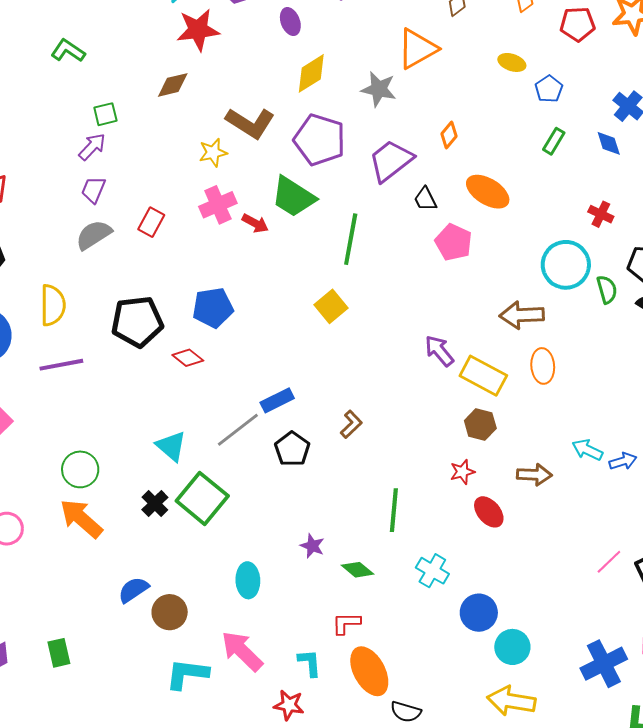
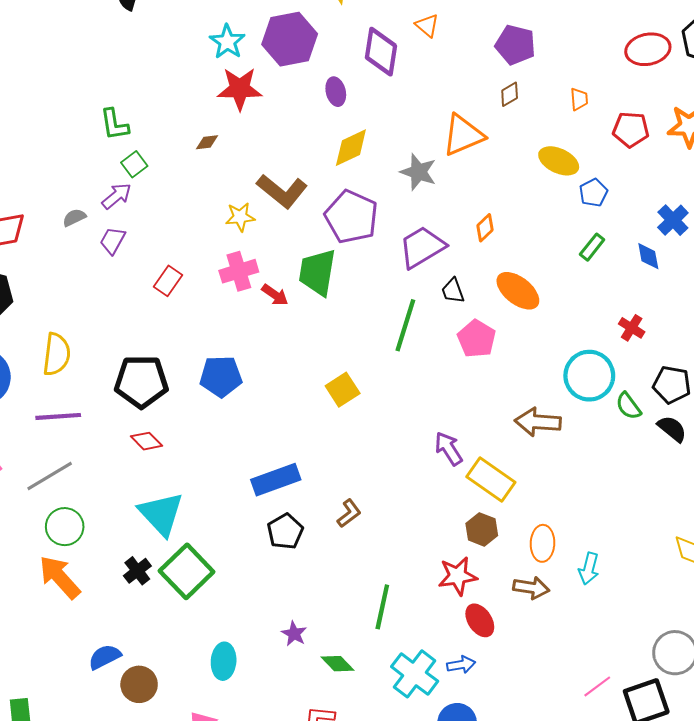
green L-shape: (68, 51) -> (114, 124), moved, turned -140
yellow ellipse: (512, 62) -> (559, 161), size x1.4
brown diamond: (173, 85) -> (207, 142), size x0.7
green square: (105, 114) -> (134, 164), turned -30
green trapezoid: (293, 197) -> (317, 272), turned 60
gray semicircle: (94, 235) -> (74, 218), moved, size x0.6
green line: (351, 239) -> (405, 325), moved
green semicircle: (607, 289) -> (628, 406), turned 152
red diamond: (188, 358) -> (147, 441), moved
orange ellipse: (543, 366) -> (542, 543), moved
blue rectangle: (277, 400) -> (276, 480), size x1.4
gray line: (238, 430) -> (50, 476), moved
cyan triangle: (171, 446) -> (161, 514), size x1.4
cyan arrow: (587, 450) -> (589, 569), turned -108
blue arrow: (623, 461) -> (461, 665), moved
red star: (462, 472) -> (458, 576), size x1.5
cyan cross: (432, 571) -> (415, 674), size x1.4

